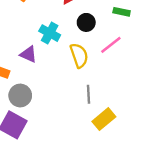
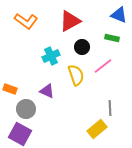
cyan cross: (50, 33) -> (51, 56), turned 36
purple triangle: (28, 54) -> (47, 91), moved
gray line: (89, 94) -> (110, 108), moved

